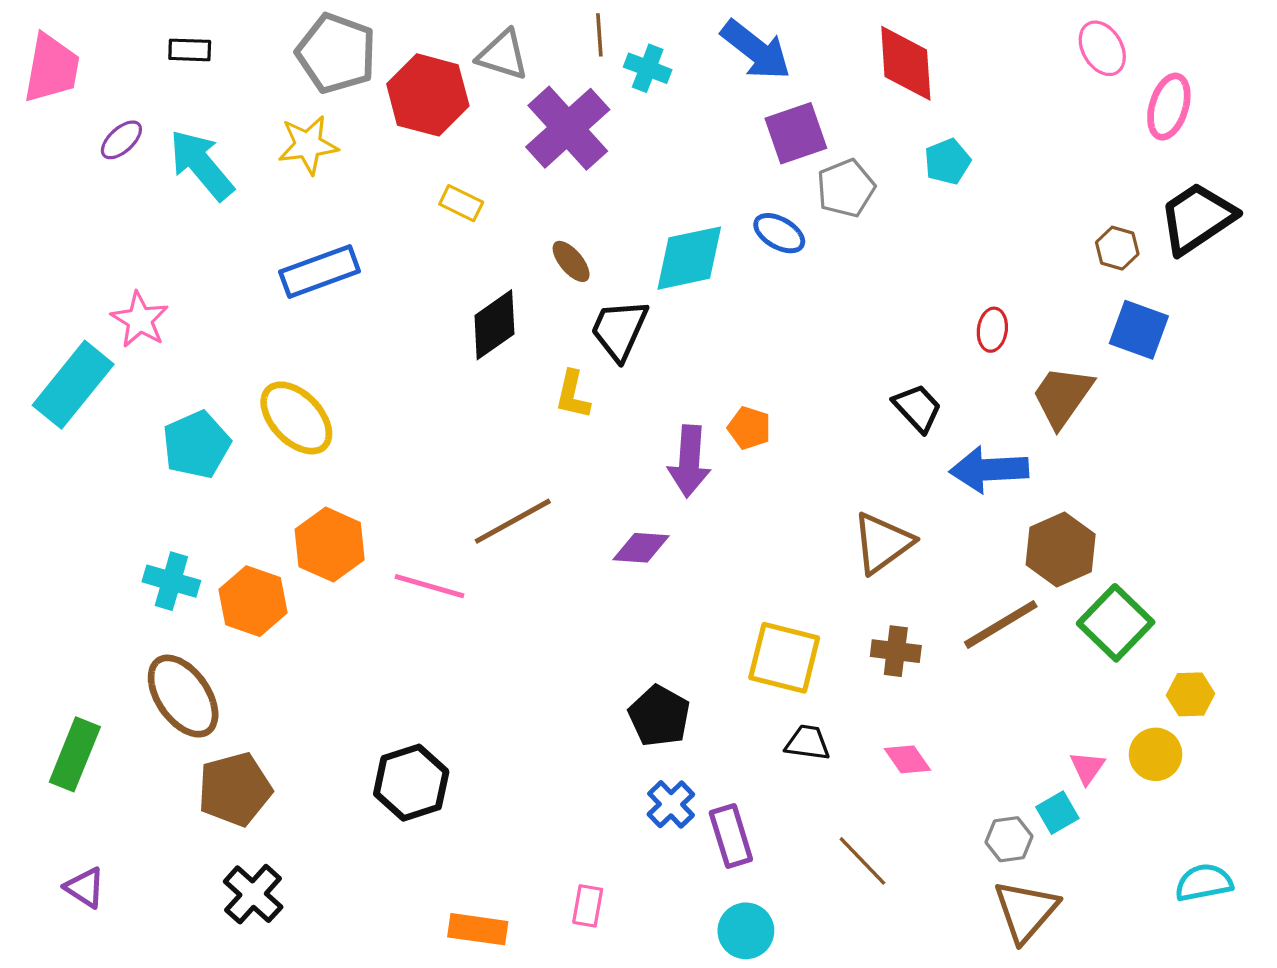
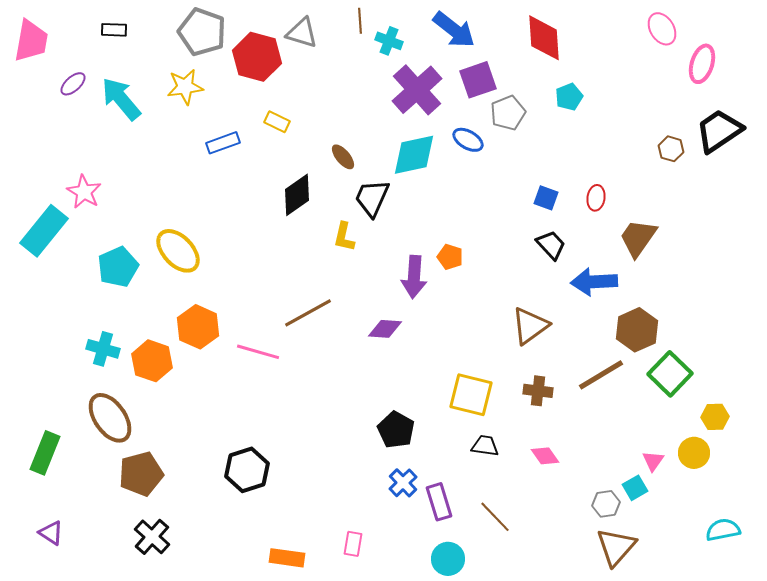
purple cross: (568, 128) -> (417, 90), moved
blue rectangle: (320, 271) -> (223, 143), moved, size x0.7
blue square: (1139, 330) -> (546, 198), moved, size x0.7
brown line: (862, 861) -> (495, 517), moved

